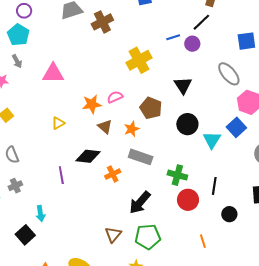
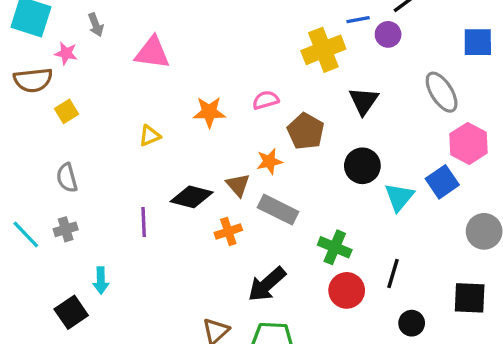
yellow cross: (139, 60) -> (323, 50), moved
pink semicircle: (115, 97) -> (266, 100), moved
brown triangle: (105, 127) -> (238, 185), moved

